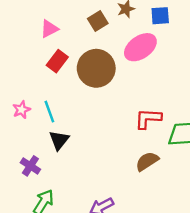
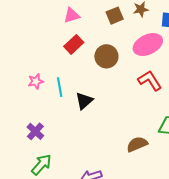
brown circle: (96, 68) -> (106, 56), size x0.7
red L-shape: (148, 119) -> (150, 81), moved, turned 45
black triangle: (59, 140) -> (84, 101), moved

